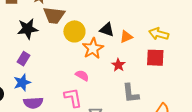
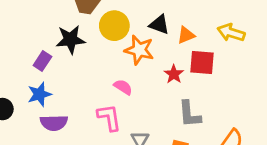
black star: (28, 29) -> (70, 40), moved
orange star: (93, 48) -> (139, 50), turned -30
red square: (155, 58) -> (202, 62), moved

